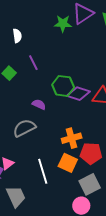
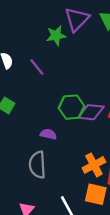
purple line: (33, 63) -> (37, 67), moved
gray semicircle: (24, 128) -> (37, 165), turned -55

